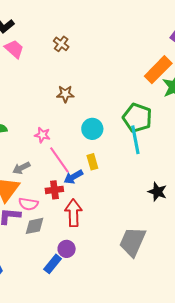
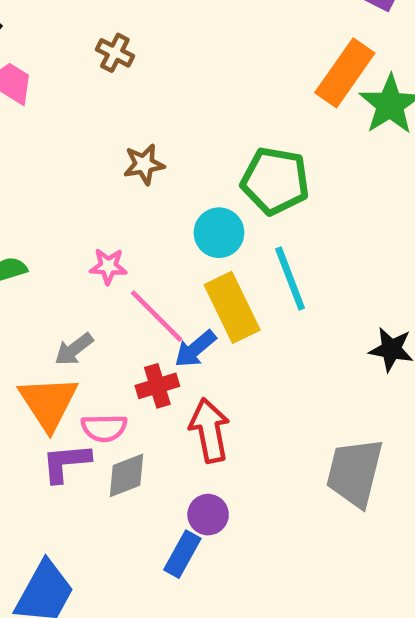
green pentagon: (137, 118) -> (275, 181), moved
cyan line: (135, 140) -> (290, 279), moved
yellow rectangle: (92, 162) -> (232, 307), size x1.8

